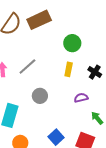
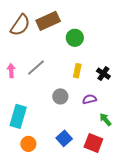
green circle: (72, 43) -> (75, 38), moved
gray circle: (40, 96) -> (60, 96), moved

